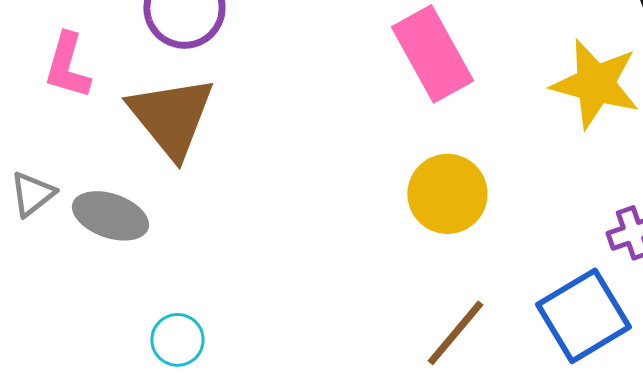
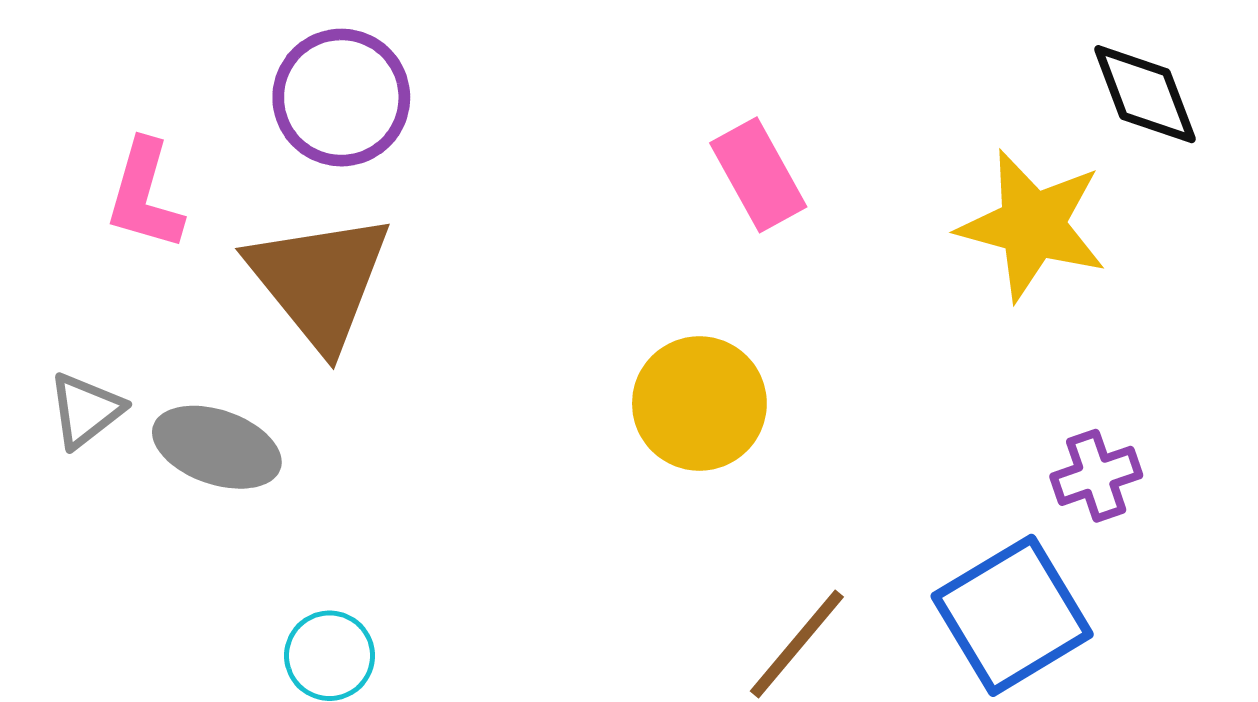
pink rectangle: (432, 54) -> (758, 175), size x0.7
yellow circle: (447, 194) -> (699, 404), moved

